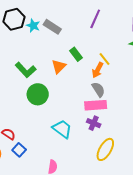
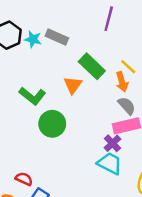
green rectangle: (76, 54) -> (92, 66), size x1.5
orange arrow: (98, 70) -> (122, 82), turned -35
purple cross: (94, 123) -> (112, 143), moved, turned 32
cyan trapezoid: (62, 129) -> (110, 163), moved

